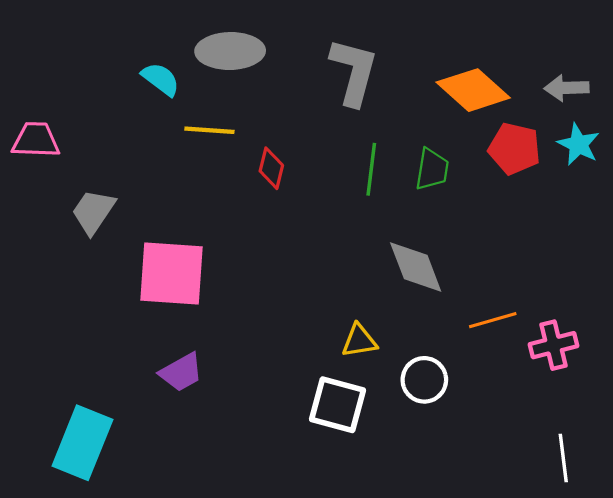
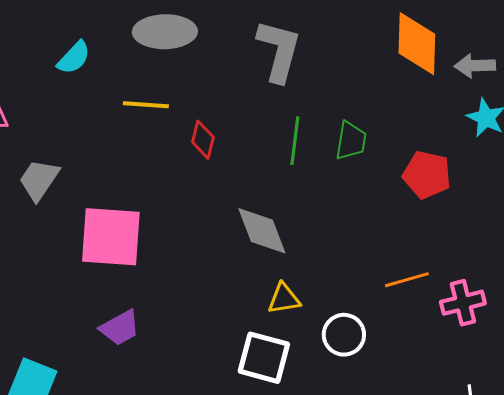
cyan semicircle: (161, 79) -> (74, 58), moved, turned 96
orange diamond: (473, 90) -> (417, 44), moved, turned 50
red pentagon: (514, 149) -> (427, 175), moved
gray diamond: (416, 267) -> (262, 231), moved

